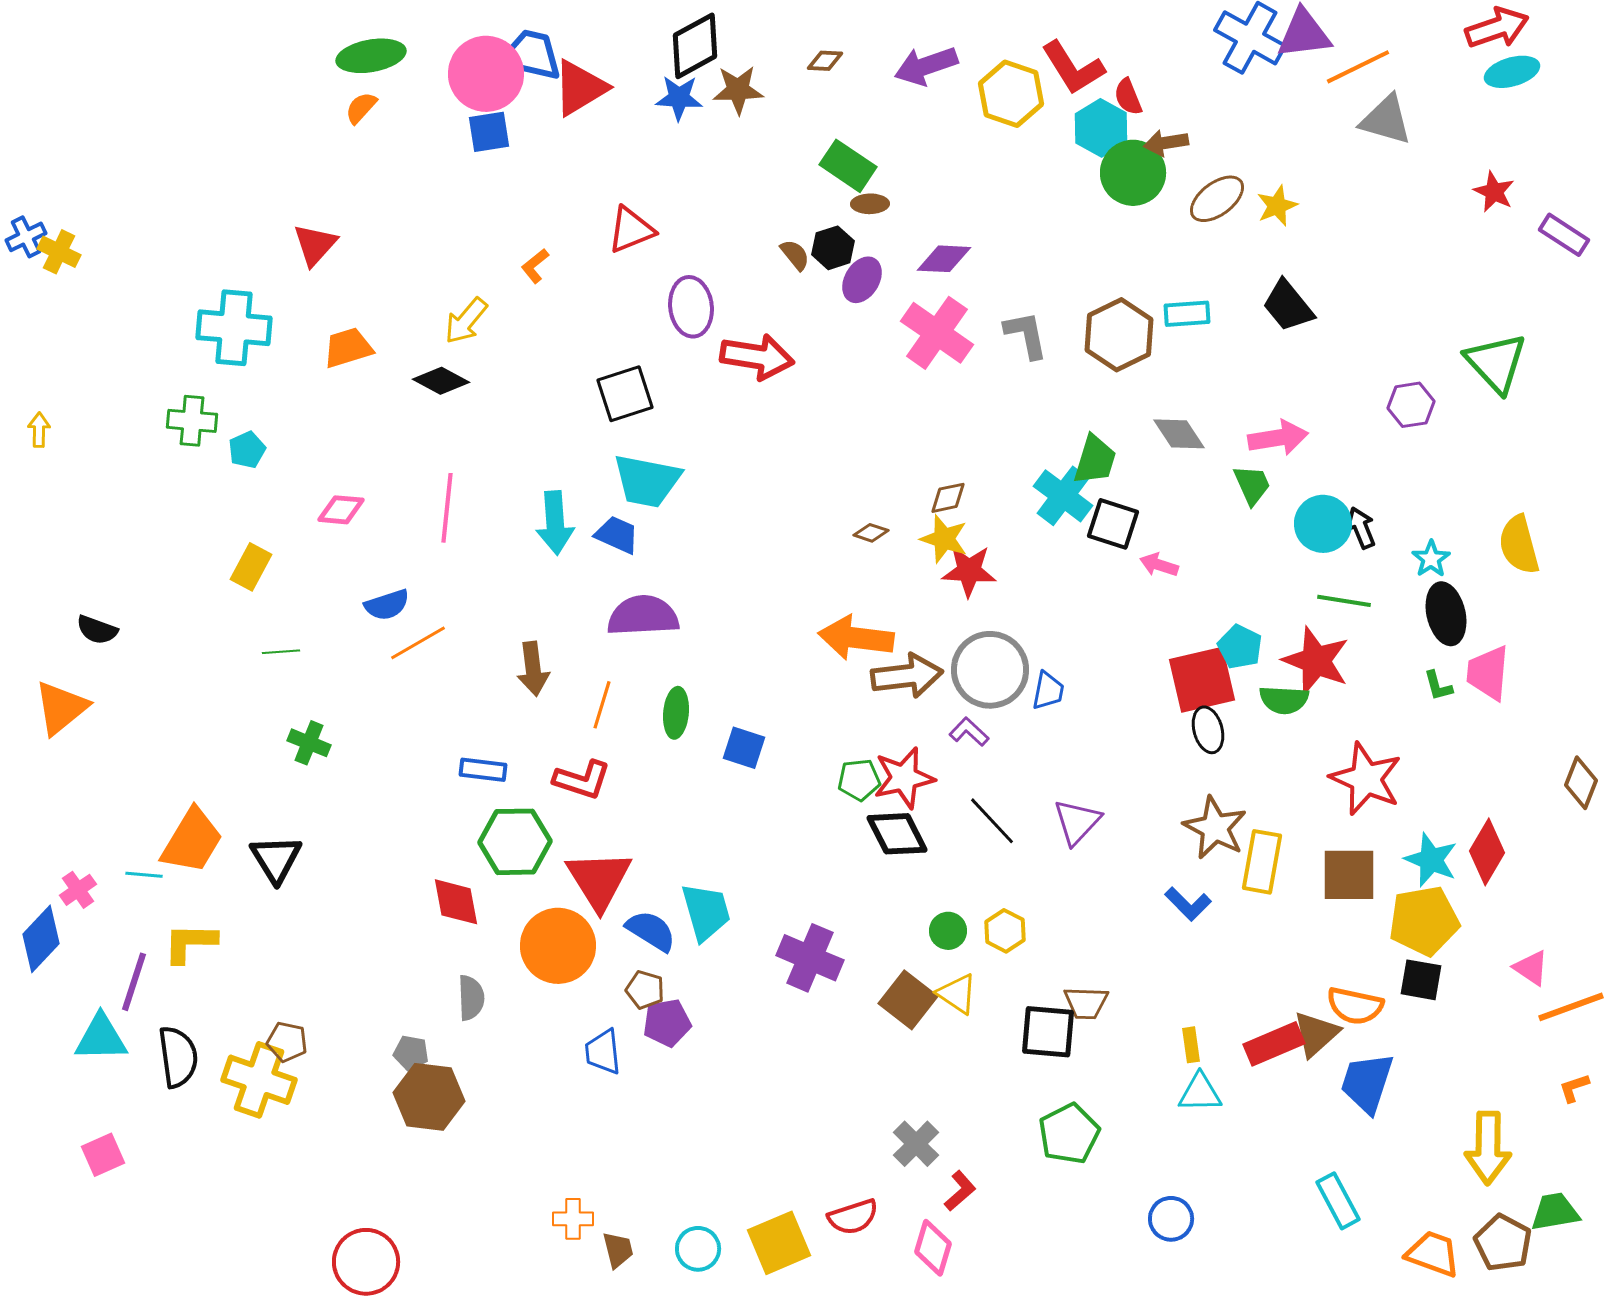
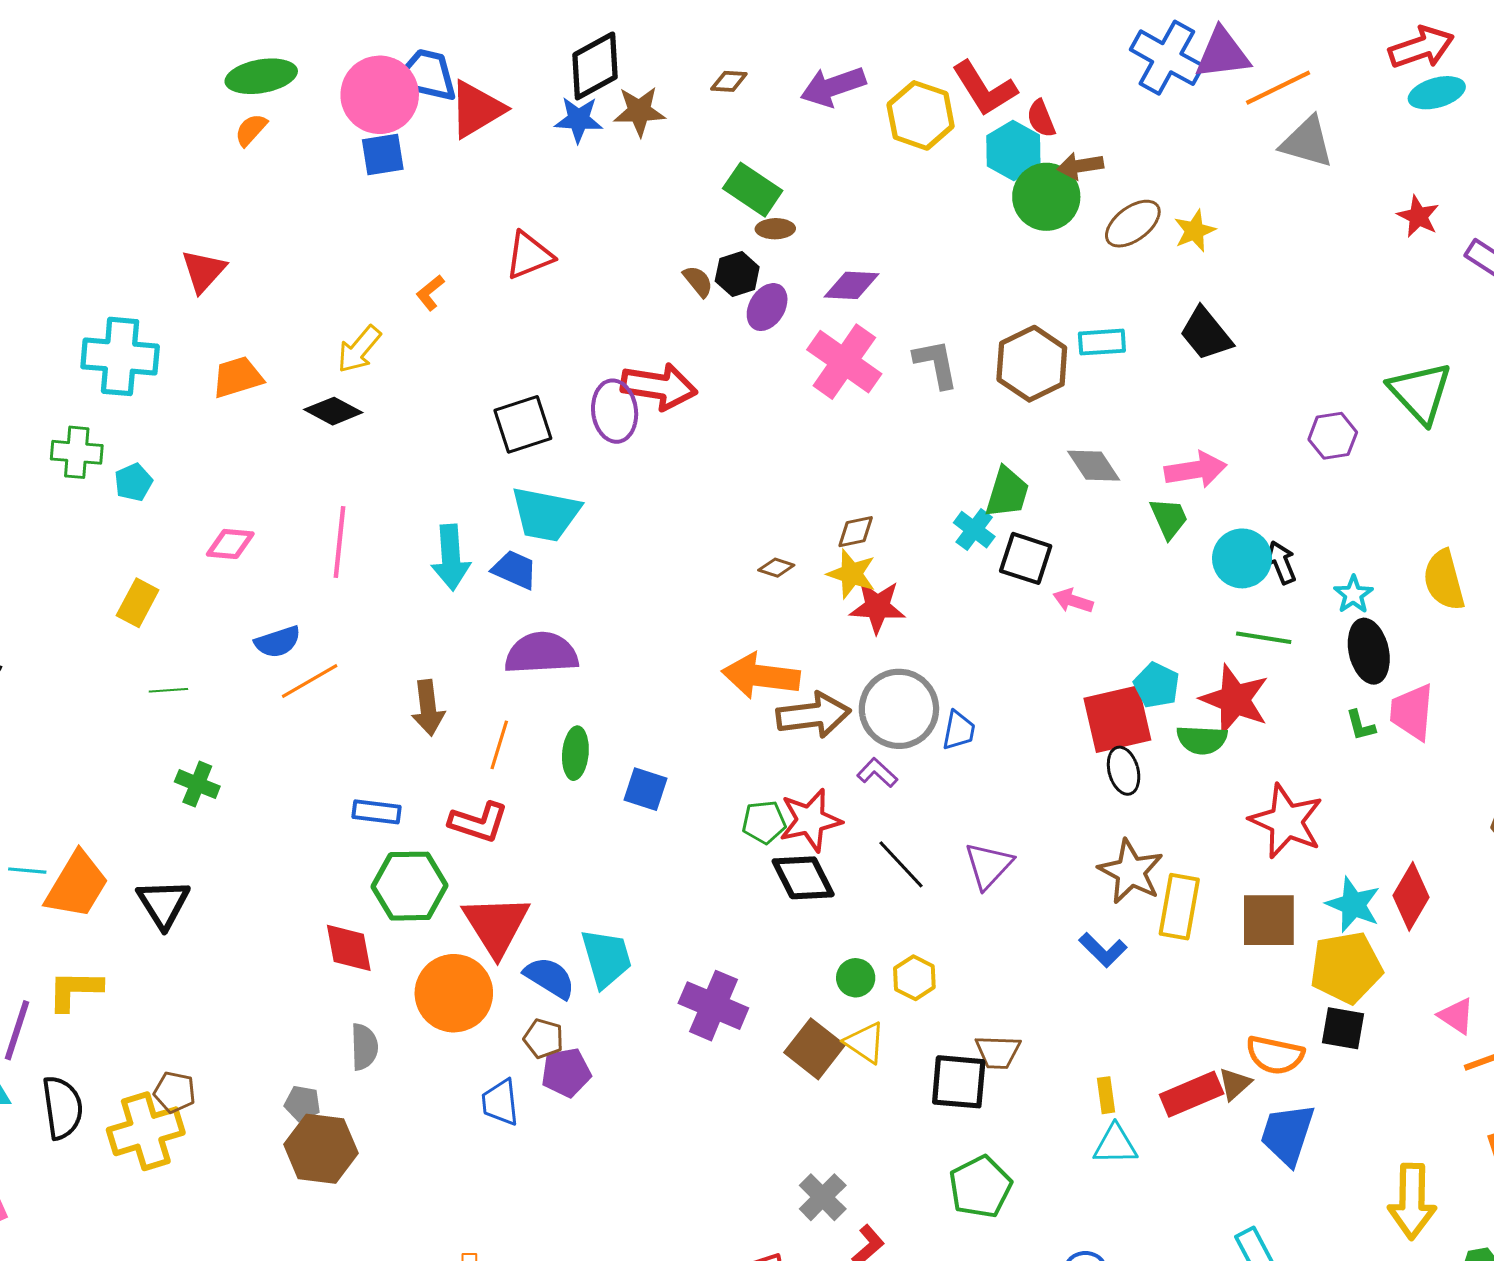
purple ellipse: (691, 307) -> (615, 411), moved
cyan cross: (1063, 496) -> (974, 530), size x0.7
cyan line: (144, 875) -> (27, 871), moved
brown triangle: (1316, 1034) -> (1235, 1084), size x0.7
yellow cross: (259, 1080) -> (146, 1131), turned -36

